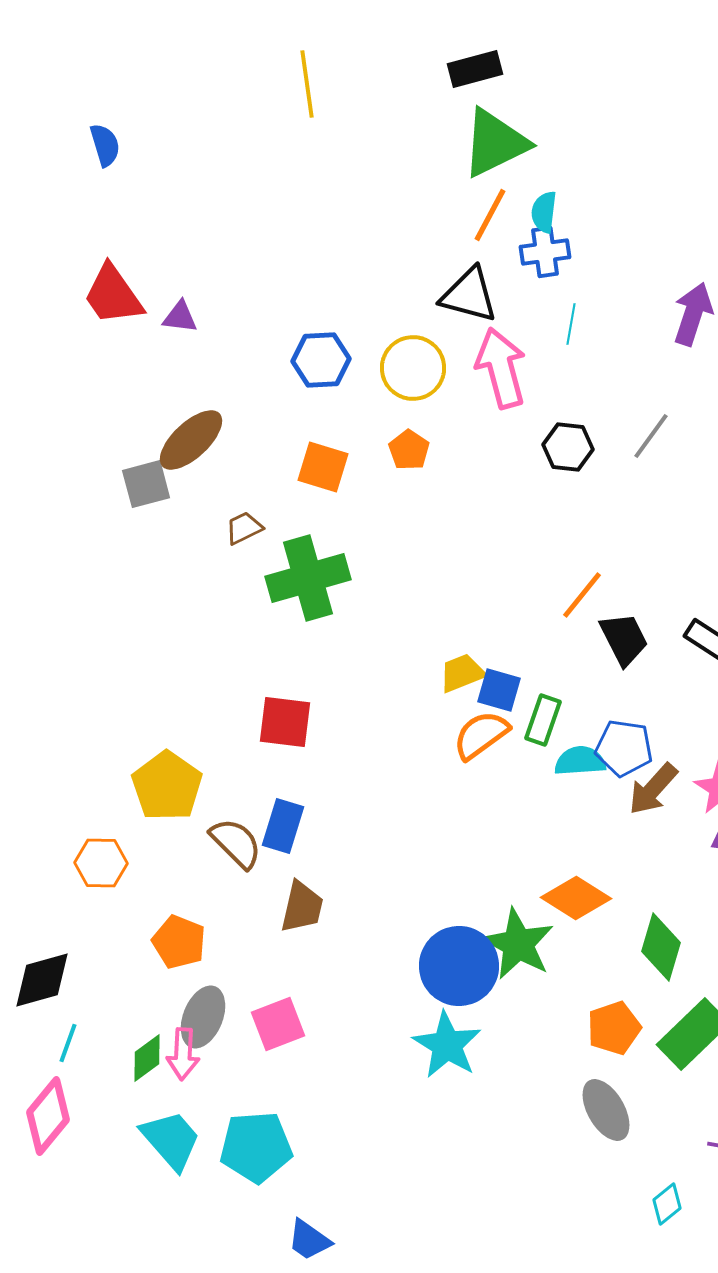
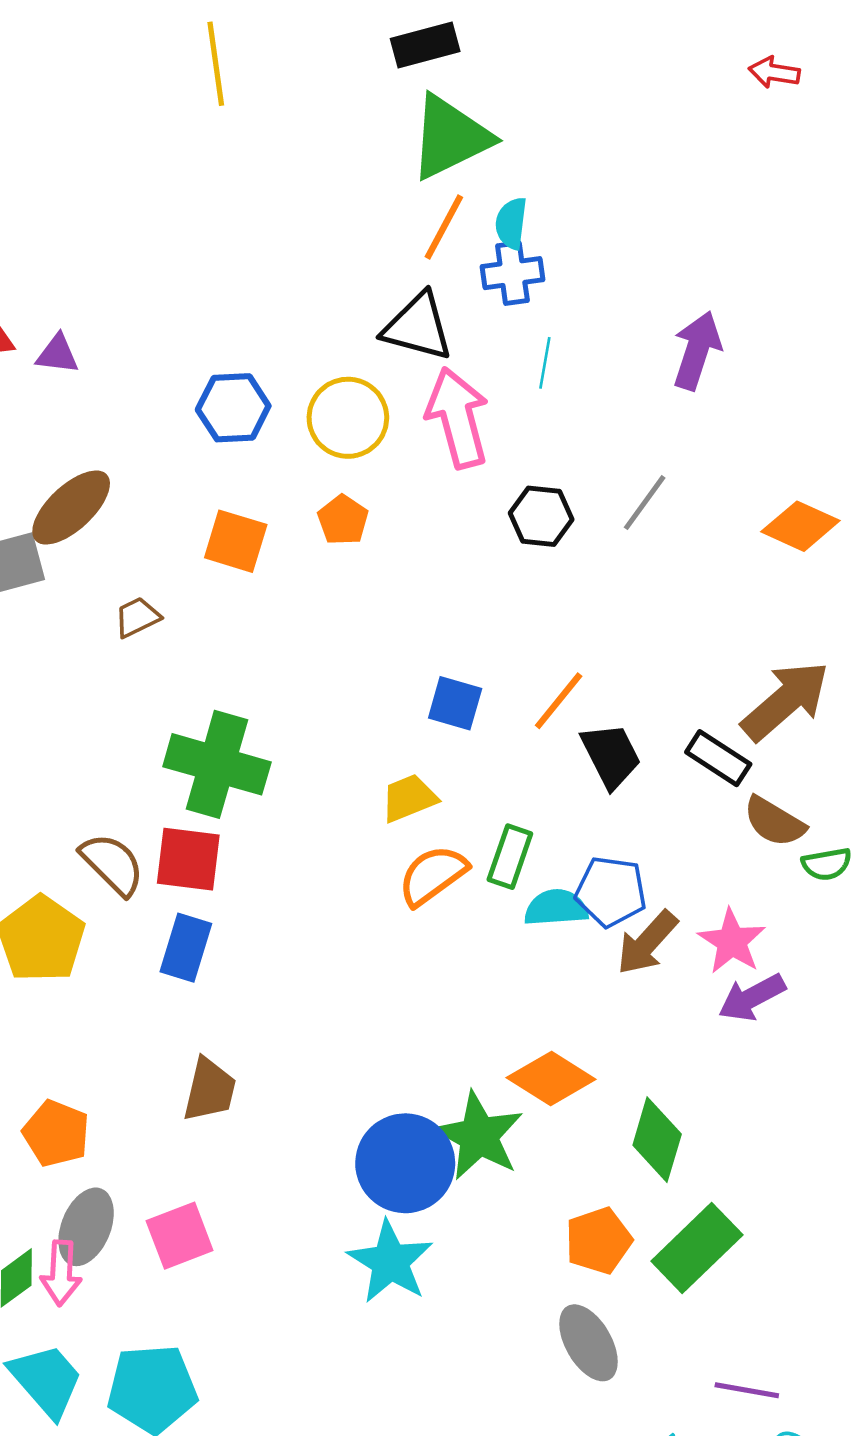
green cross: (308, 578) -> (217, 764), moved, turned 32
blue square: (499, 690) -> (455, 703), moved
blue rectangle: (283, 826) -> (186, 948), moved
brown semicircle: (236, 843) -> (112, 864), moved

